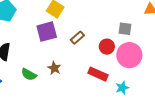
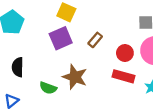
red circle: (107, 47) -> (125, 53), moved
brown star: (54, 68) -> (75, 77), size x1.6

